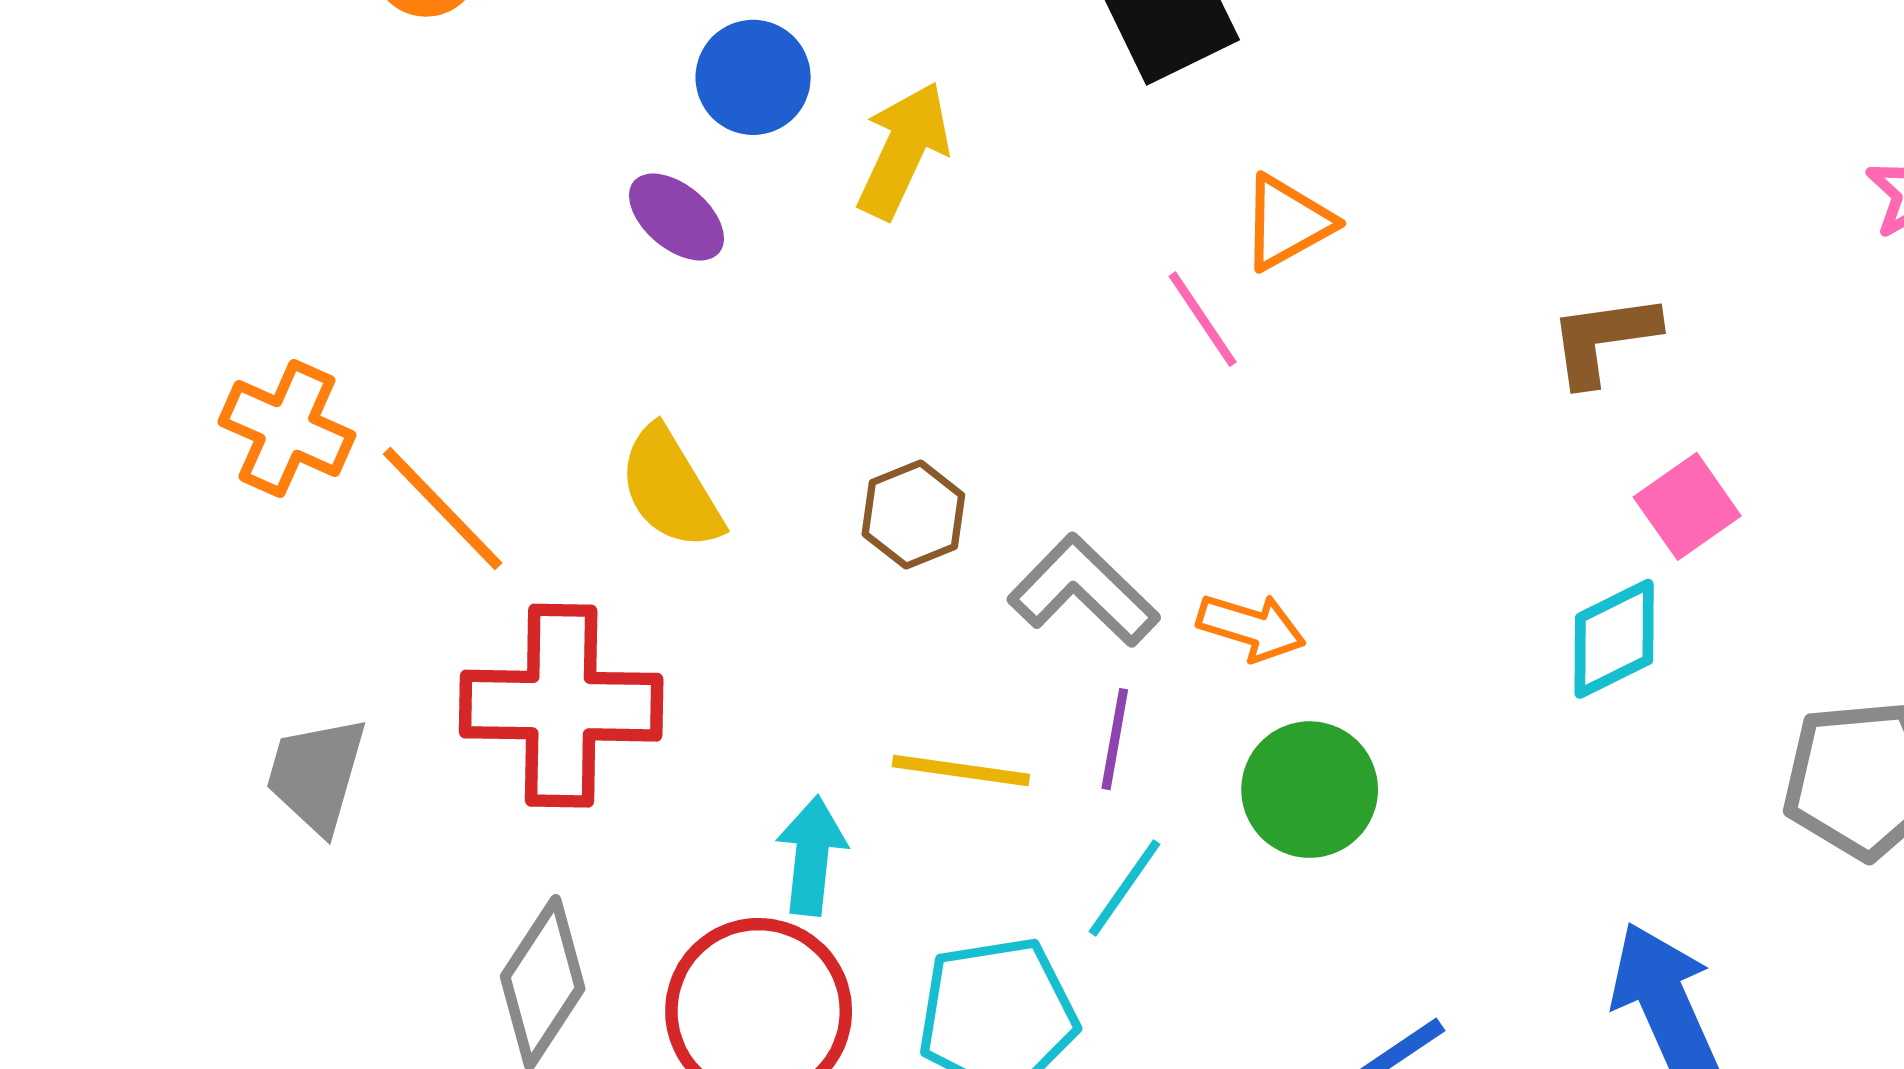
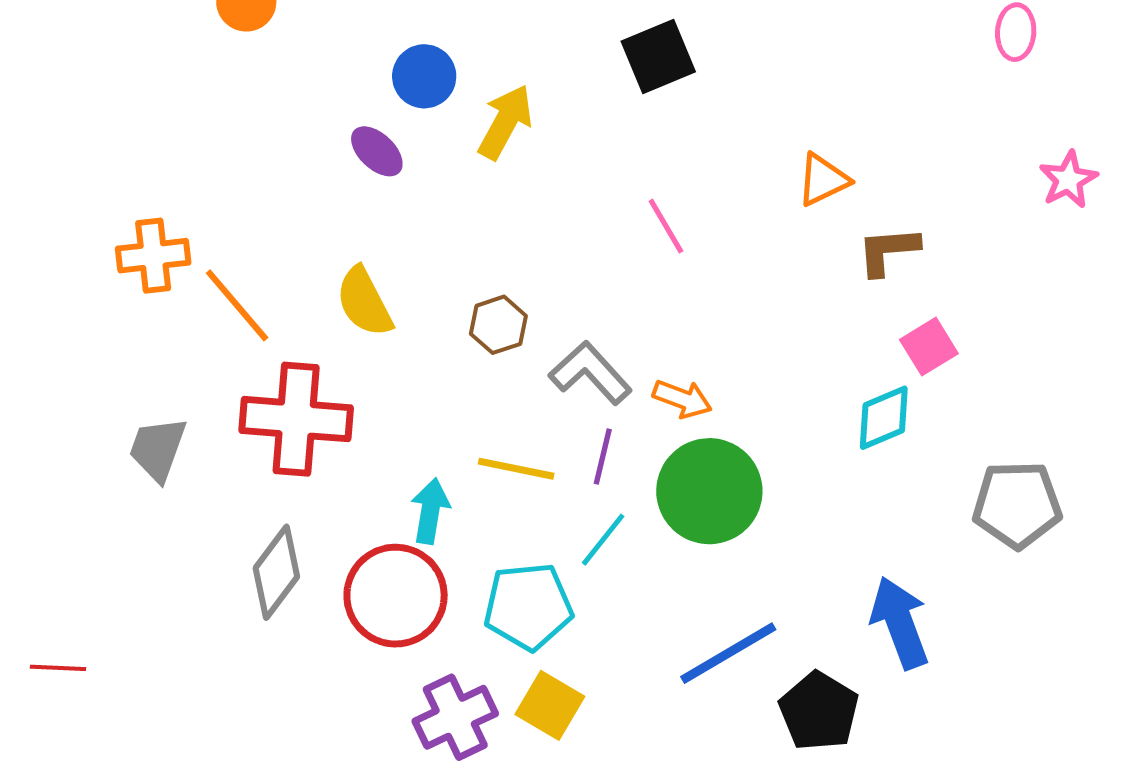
orange triangle: (1287, 222) -> (823, 180), moved
orange cross: (287, 429) -> (153, 256), turned -34
green circle: (1310, 790) -> (709, 491), size x1.4

